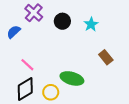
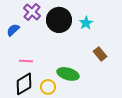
black circle: (62, 21) -> (59, 20), size x1.6
pink line: (27, 65) -> (26, 61), turned -40

